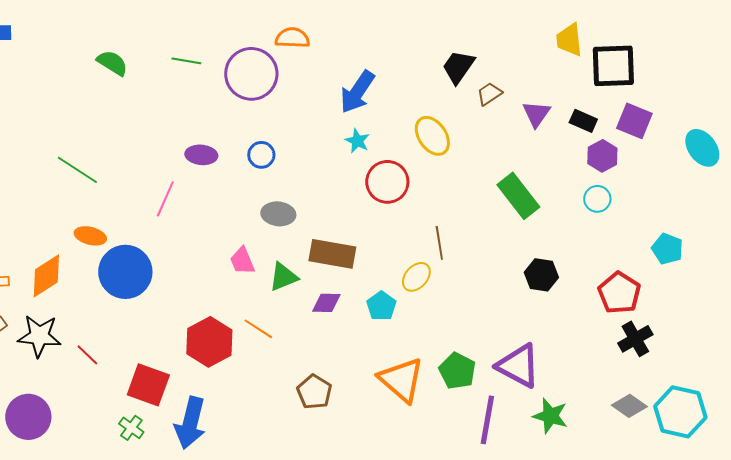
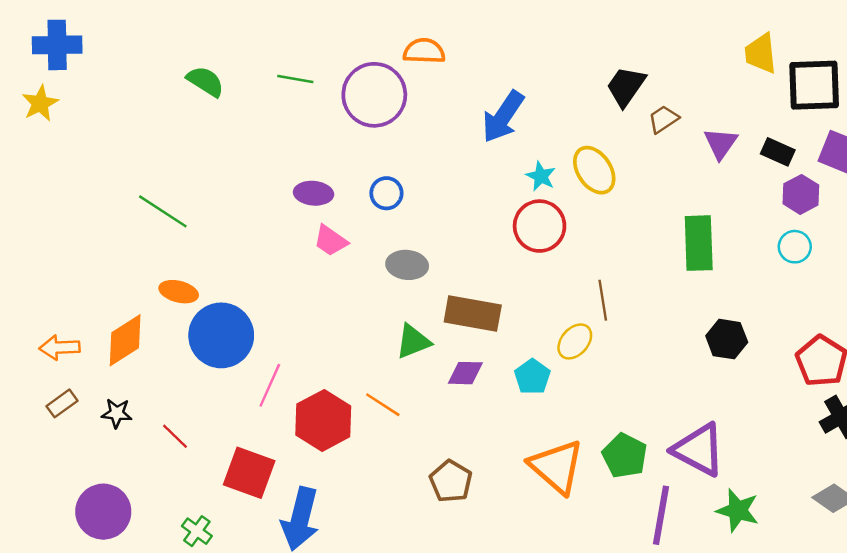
cyan star: (357, 141) -> (541, 176), moved
green rectangle: (518, 196) -> (699, 243), turned 36
pink line: (165, 199) -> (270, 385), moved
pink trapezoid: (242, 261) -> (331, 241), moved, turned -32
black star: (39, 336) -> (117, 413), size x0.6
green cross: (131, 428) -> (197, 531), moved

